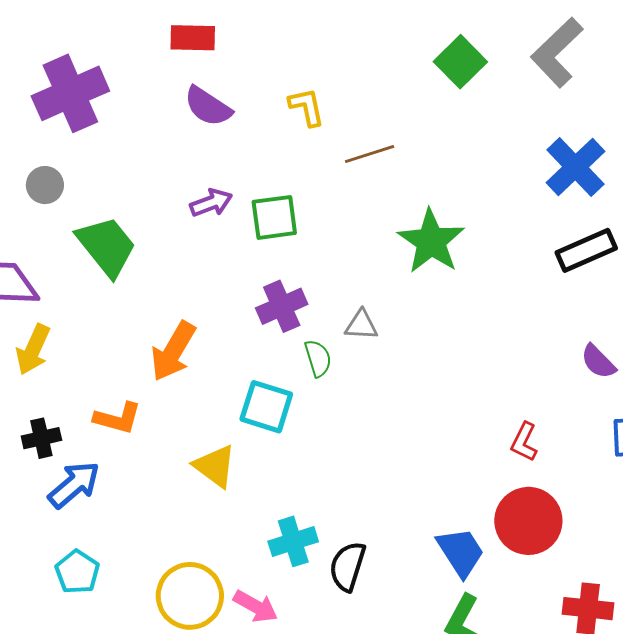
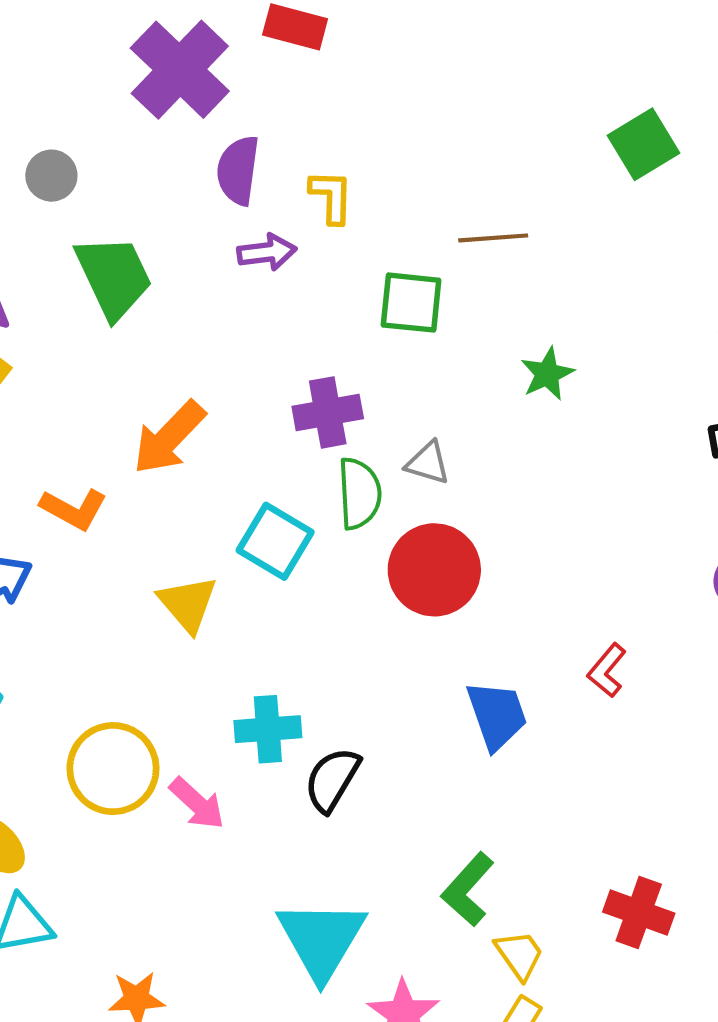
purple cross: (70, 93) -> (180, 70), moved, turned -36
purple semicircle: (208, 106) -> (238, 170), moved, turned 51
yellow L-shape: (307, 107) -> (331, 197), moved
green square: (274, 217) -> (411, 303), moved
green star: (431, 241) -> (547, 374), size x0.6
green semicircle: (318, 358) -> (359, 493), size x1.4
red circle: (528, 521) -> (434, 570), moved
blue trapezoid: (461, 552) -> (497, 715), moved

